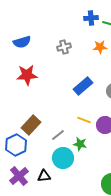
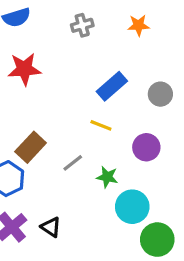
yellow line: (84, 120) -> (101, 125), moved
cyan circle: (63, 158) -> (132, 207), moved
black triangle: (44, 176) -> (51, 227), turned 40

